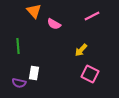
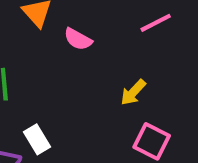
white rectangle: (34, 73) -> (37, 139), turned -40

